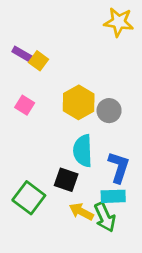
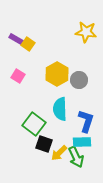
yellow star: (119, 22) -> (86, 32), moved
black square: (66, 180) -> (44, 144), moved
green square: (29, 198) -> (34, 124), moved
yellow arrow: (81, 212) -> (59, 153), turned -72

